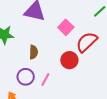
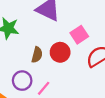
red circle: (69, 60) -> (60, 52), moved

